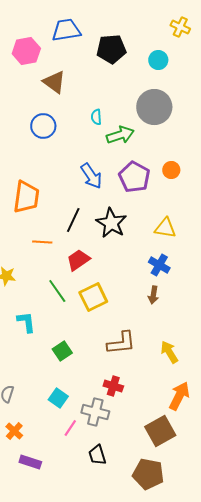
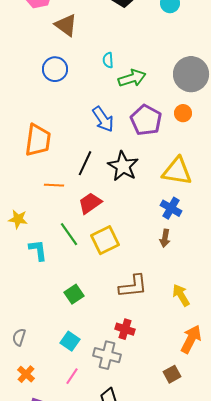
gray circle: (154, 107) -> (191, 74), moved
yellow triangle: (165, 228) -> (177, 171), size x1.4
cyan L-shape: (26, 322) -> (38, 250), moved
pink line: (70, 428) -> (72, 376), moved
brown square: (160, 431) -> (172, 374), size x0.6

